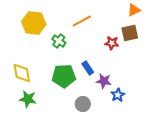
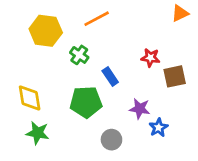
orange line: (82, 21) -> (97, 19), moved
brown square: (130, 33) -> (175, 76), moved
blue rectangle: (88, 68) -> (110, 76), moved

